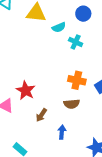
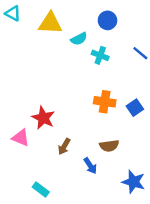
brown semicircle: (72, 104) -> (109, 146), moved
blue arrow: (62, 132) -> (90, 166), turned 144

